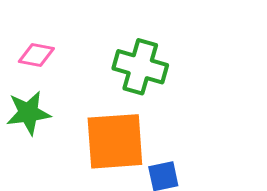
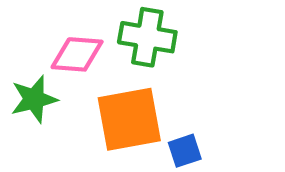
pink diamond: (36, 55) -> (77, 54), moved, size x1.4

